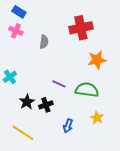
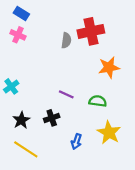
gray semicircle: (44, 42) -> (66, 40), moved
green semicircle: (87, 90) -> (98, 101), size x0.7
black star: (27, 102) -> (21, 120), moved
yellow star: (97, 118) -> (109, 133), size x1.5

